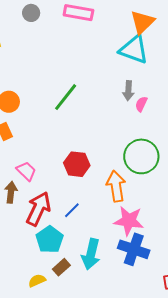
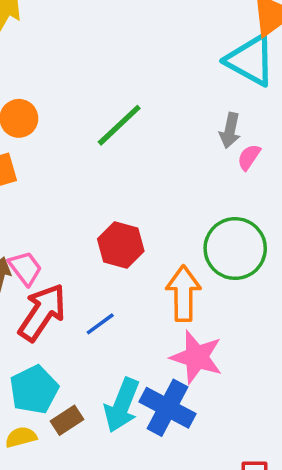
pink trapezoid: (26, 171) -> (25, 268), moved
cyan pentagon: (50, 240) -> (34, 390), moved
blue cross: (134, 249) -> (168, 408), moved

